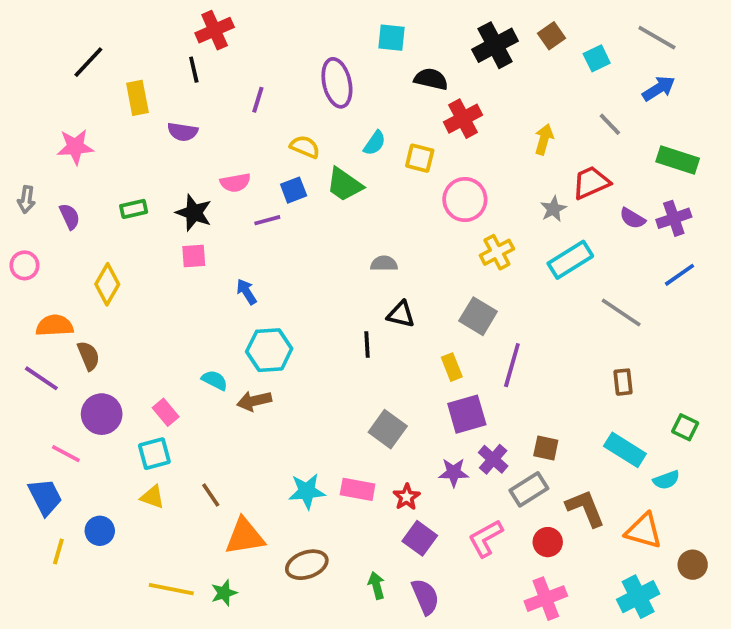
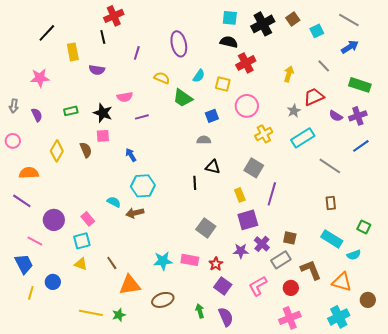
cyan square: (391, 38) -> (230, 18), moved
blue square: (294, 190) -> (212, 116), moved
brown semicircle: (88, 356) -> (86, 150), moved

